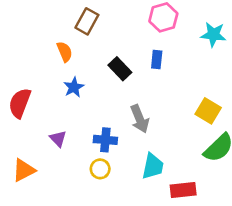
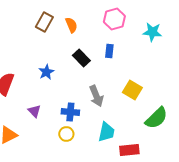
brown rectangle: (87, 21) -> (44, 22), moved
orange semicircle: (65, 52) -> (71, 25), moved
yellow square: (208, 111) -> (132, 90), moved

